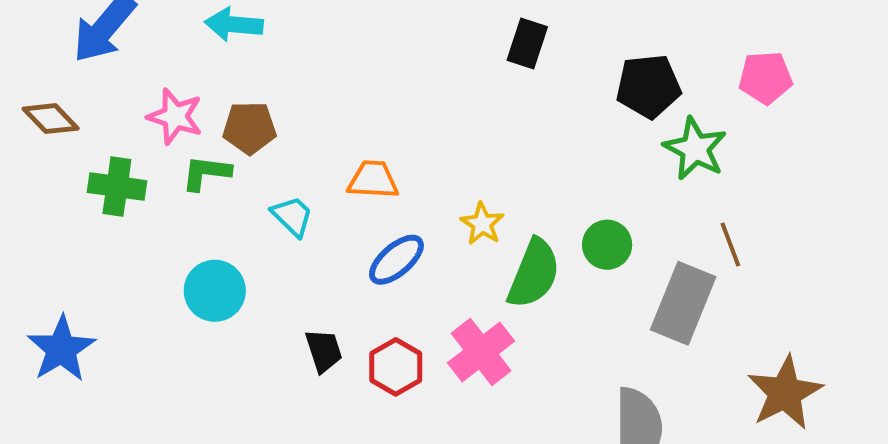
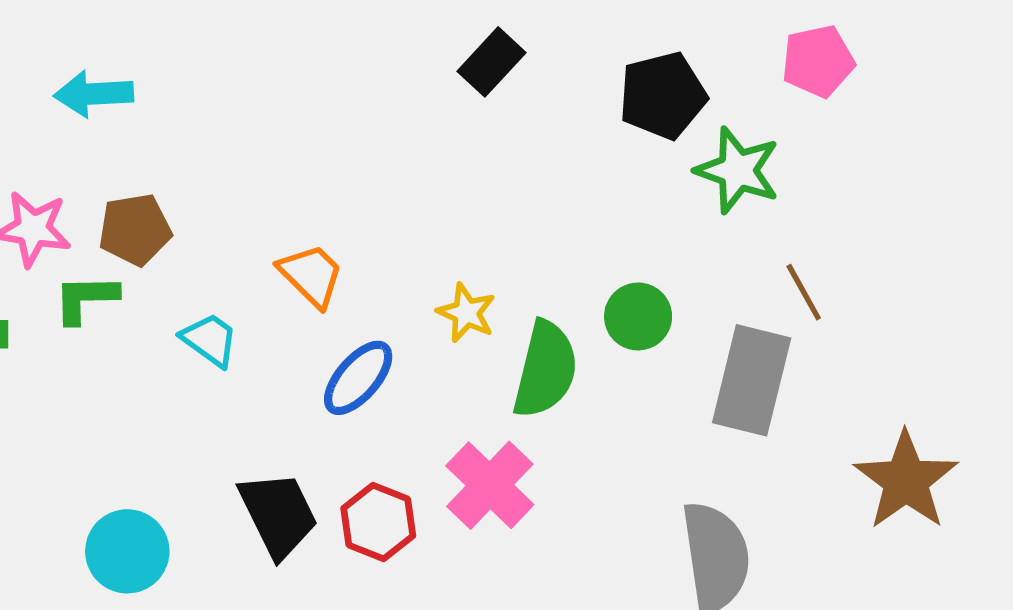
black rectangle: (527, 43) -> (491, 62), turned 33
orange trapezoid: (373, 180) -> (311, 275), turned 50
cyan circle: (215, 291) -> (127, 551), moved
black trapezoid: (324, 351) -> (278, 514), size x1.5

